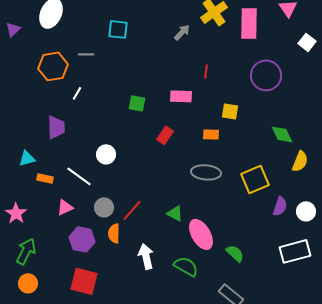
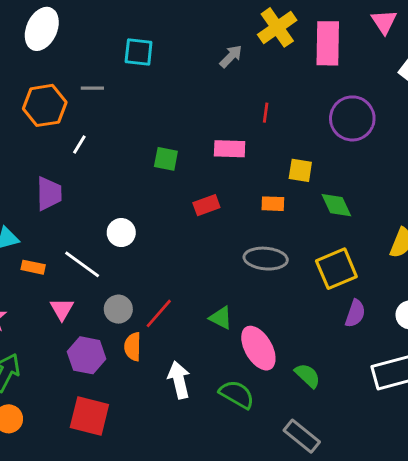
green diamond: (282, 134) -> (336, 205), moved
red rectangle: (165, 135) -> (206, 205), turned 36
purple semicircle: (280, 206) -> (355, 313), moved
pink triangle: (65, 207) -> (62, 309), turned -36

